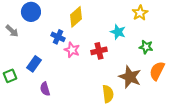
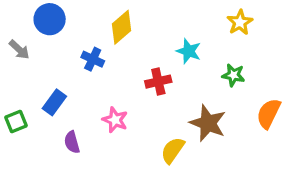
yellow star: (140, 13) -> (240, 22), moved
pink star: (72, 50) -> (115, 120), moved
orange semicircle: (157, 71) -> (269, 114), moved
yellow semicircle: (108, 94) -> (173, 150), turned -138

